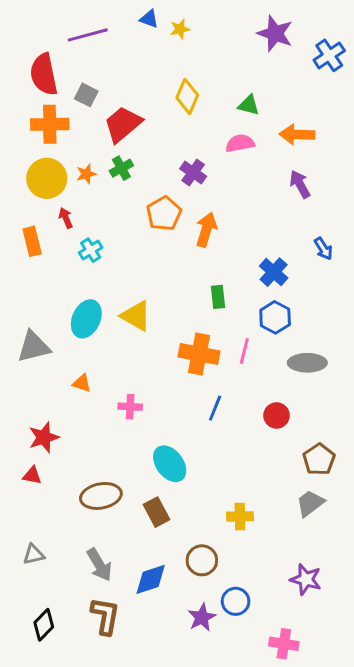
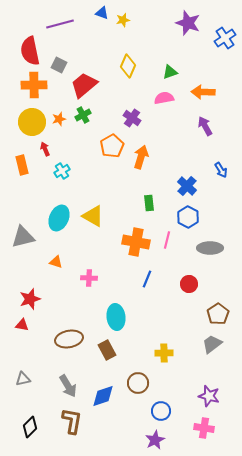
green triangle: (249, 105) -> (170, 72), turned -35
cyan ellipse: (170, 464) -> (116, 317), turned 30
purple star: (202, 617) -> (155, 440), moved
pink cross: (284, 644) -> (204, 428), moved

